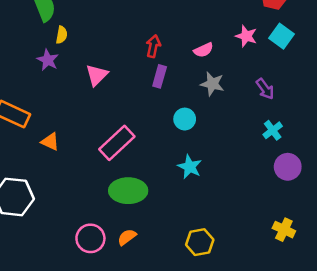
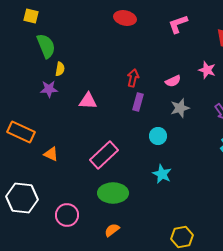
purple star: (48, 60) -> (49, 89), turned -30
pink triangle: (97, 75) -> (88, 101), turned 48
gray star: (212, 84) -> (180, 108), turned -30
pink circle: (90, 238) -> (67, 215), moved
yellow hexagon: (200, 242) -> (182, 237), moved

